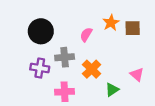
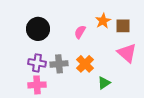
gray cross: (65, 57) -> (59, 64), moved
pink triangle: (137, 74) -> (127, 53), moved, size x1.5
pink cross: (65, 92) -> (37, 85), moved

